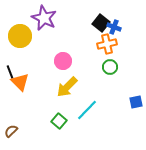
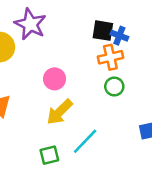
black square: (101, 23) -> (103, 31), turned -30
green square: (59, 121) -> (49, 155), turned 35

